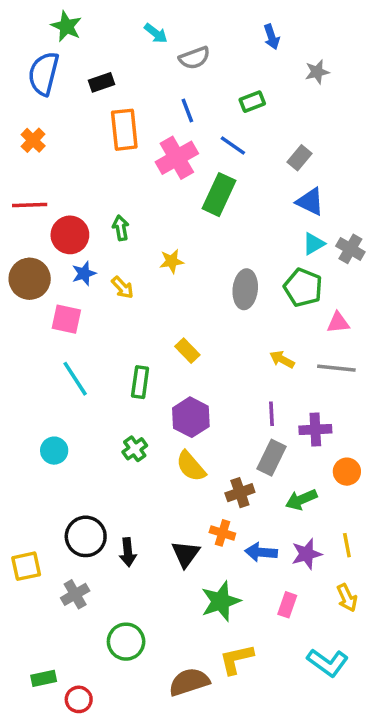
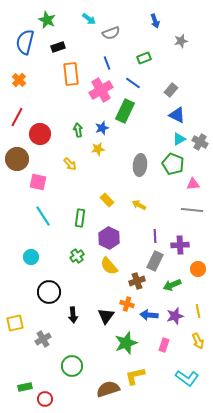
green star: (66, 26) -> (47, 20), moved
red line: (30, 205) -> (17, 117), turned -60
green arrow: (121, 228) -> (78, 130), moved
blue star: (84, 273) -> (102, 128), moved
yellow arrow: (282, 359) -> (139, 205), moved
black circle: (86, 536) -> (49, 292), moved

